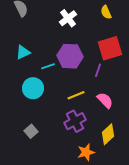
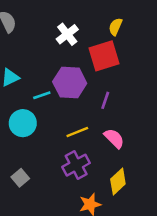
yellow semicircle: (106, 12) -> (115, 27), turned 48
red square: (110, 48) -> (104, 56), moved

